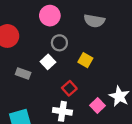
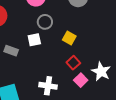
white square: (48, 62) -> (34, 40), turned 32
red square: (69, 88) -> (73, 63), moved

